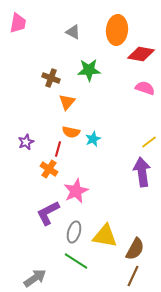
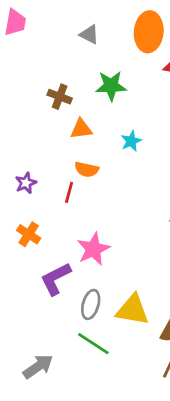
orange triangle: (67, 102) -> (81, 129), turned 42
cyan star: (93, 139) -> (131, 141), moved
orange cross: (49, 169) -> (29, 234), moved

